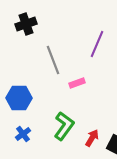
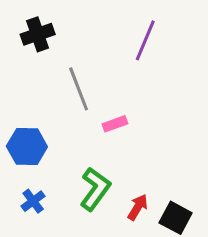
purple line: (97, 44) -> (145, 40), moved

